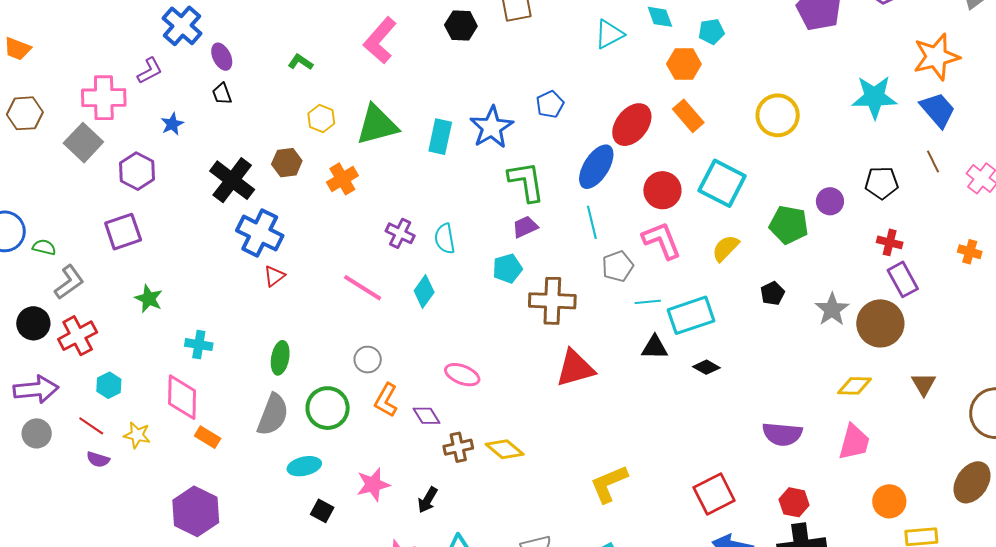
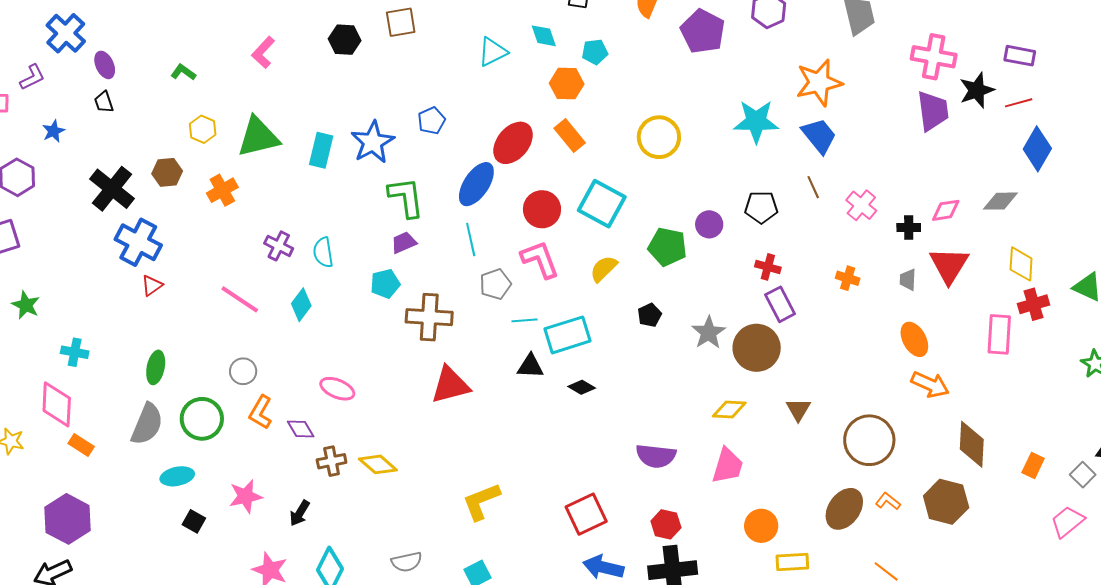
pink L-shape: (380, 40) -> (263, 53), size x0.7

